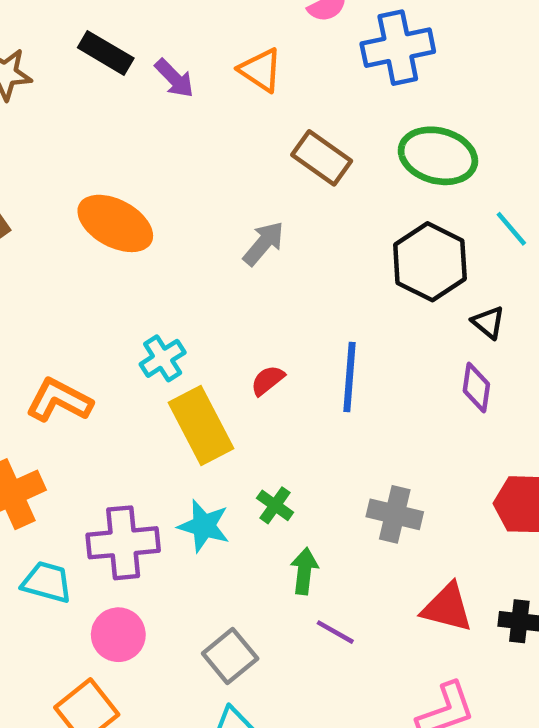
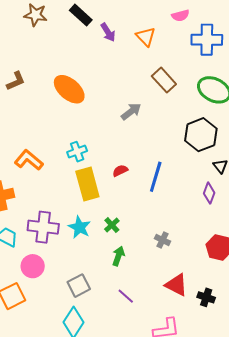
gray cross: (395, 514) -> (162, 240), size x0.7
purple line: (335, 632) -> (126, 296), moved

